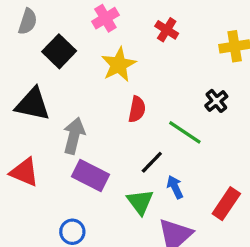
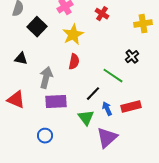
black triangle: (33, 104) -> (21, 59), size x0.6
red semicircle: (137, 109) -> (74, 62), moved
purple rectangle: (91, 175) -> (56, 102), turned -30
red rectangle: (226, 204) -> (131, 107), moved, turned 42

